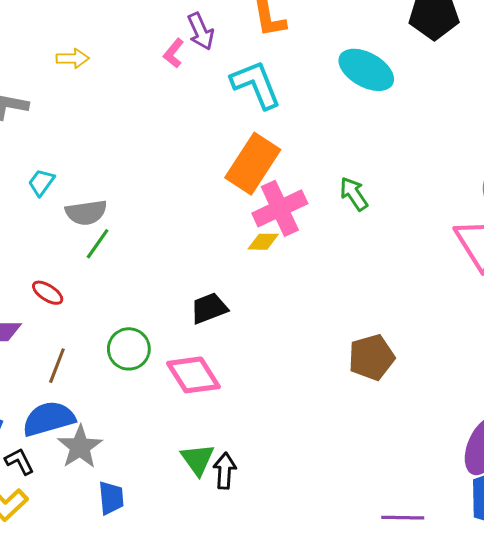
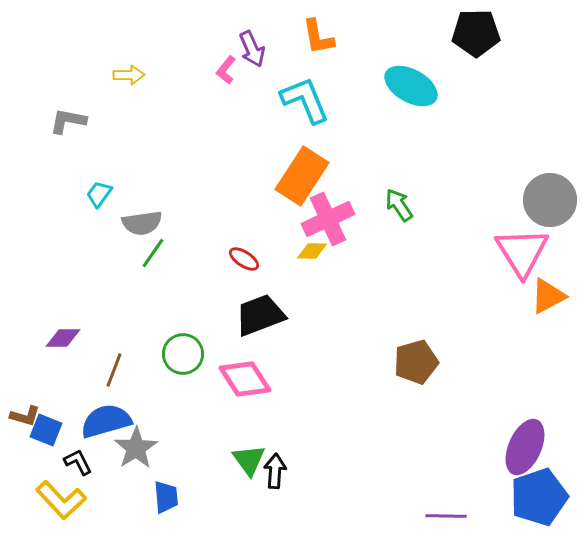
red ellipse: (48, 293) -> (244, 259), moved
black trapezoid: (209, 308) -> (260, 315), size x1.4

